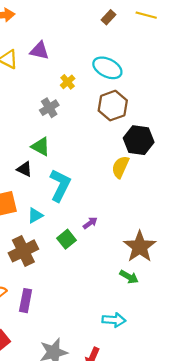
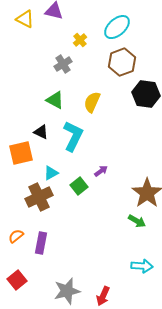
cyan ellipse: (107, 68) -> (117, 27), turned -68
yellow semicircle: (120, 167) -> (92, 102), moved
black triangle: (24, 169) -> (41, 132), moved
cyan triangle: (35, 215) -> (51, 173), moved
cyan arrow: (114, 320) -> (142, 266), moved

